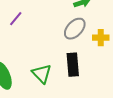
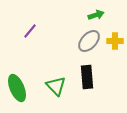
yellow cross: (101, 38) -> (115, 41), moved

